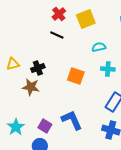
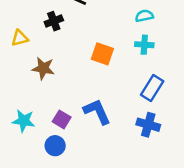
cyan semicircle: (99, 47) -> (144, 16), moved
black cross: (38, 68) -> (54, 21), moved
cyan star: (16, 127) -> (24, 121), turned -30

